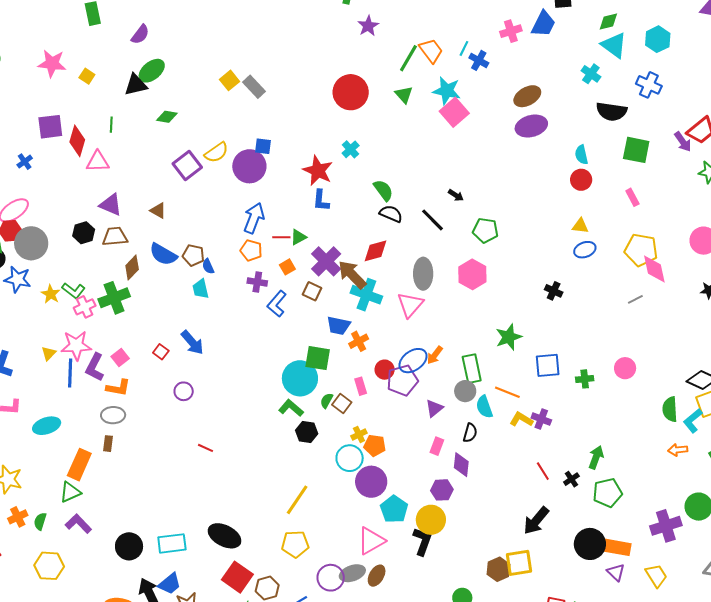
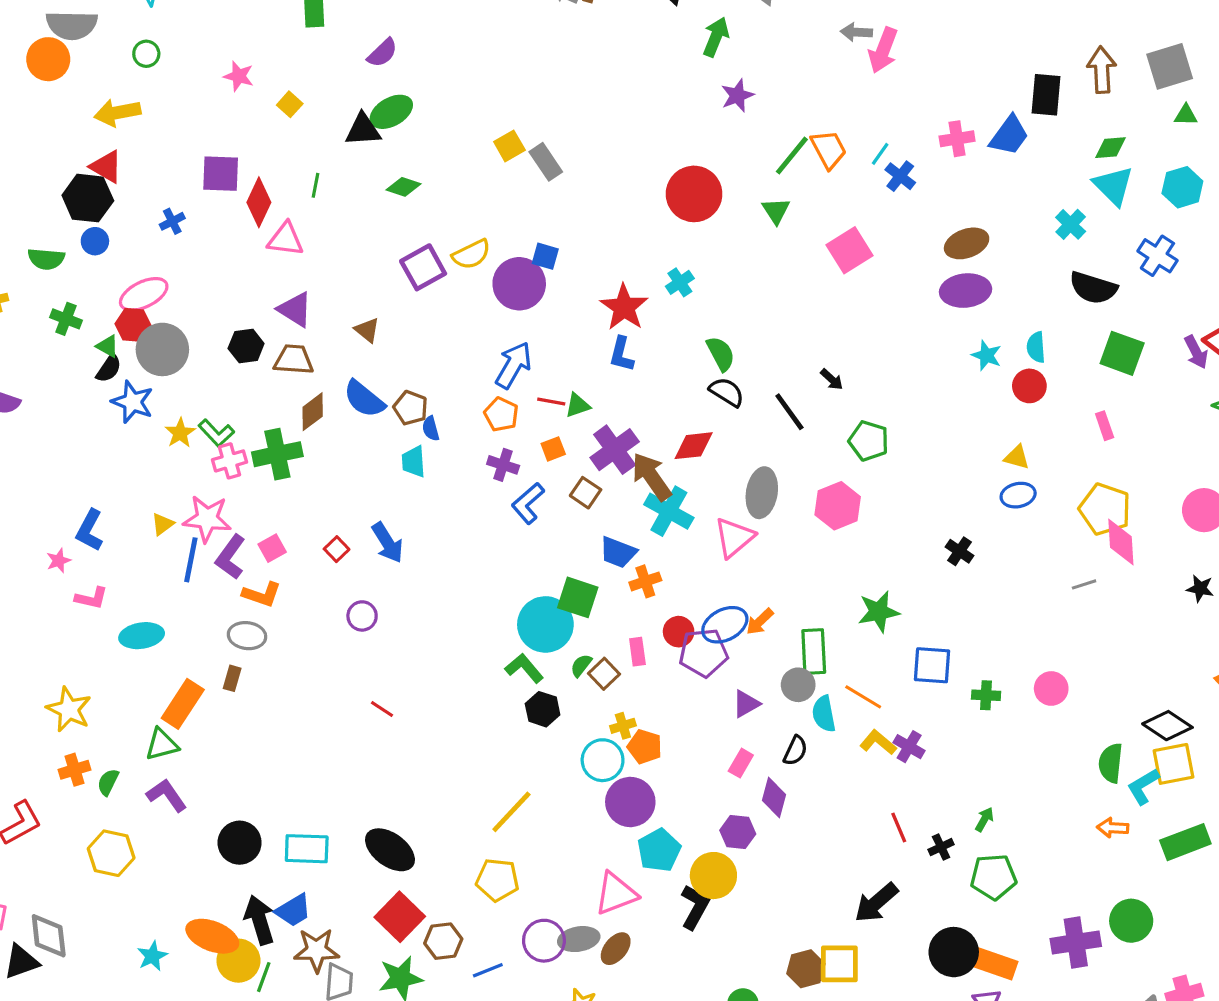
pink star: (52, 63) -> (239, 76), size x0.7
cyan star: (447, 91) -> (986, 355), moved, size x0.7
green arrow: (596, 457) -> (984, 819), size x0.7

